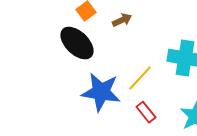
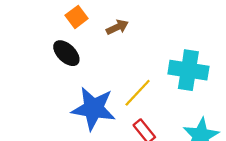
black ellipse: (77, 43) -> (66, 53), size x0.7

